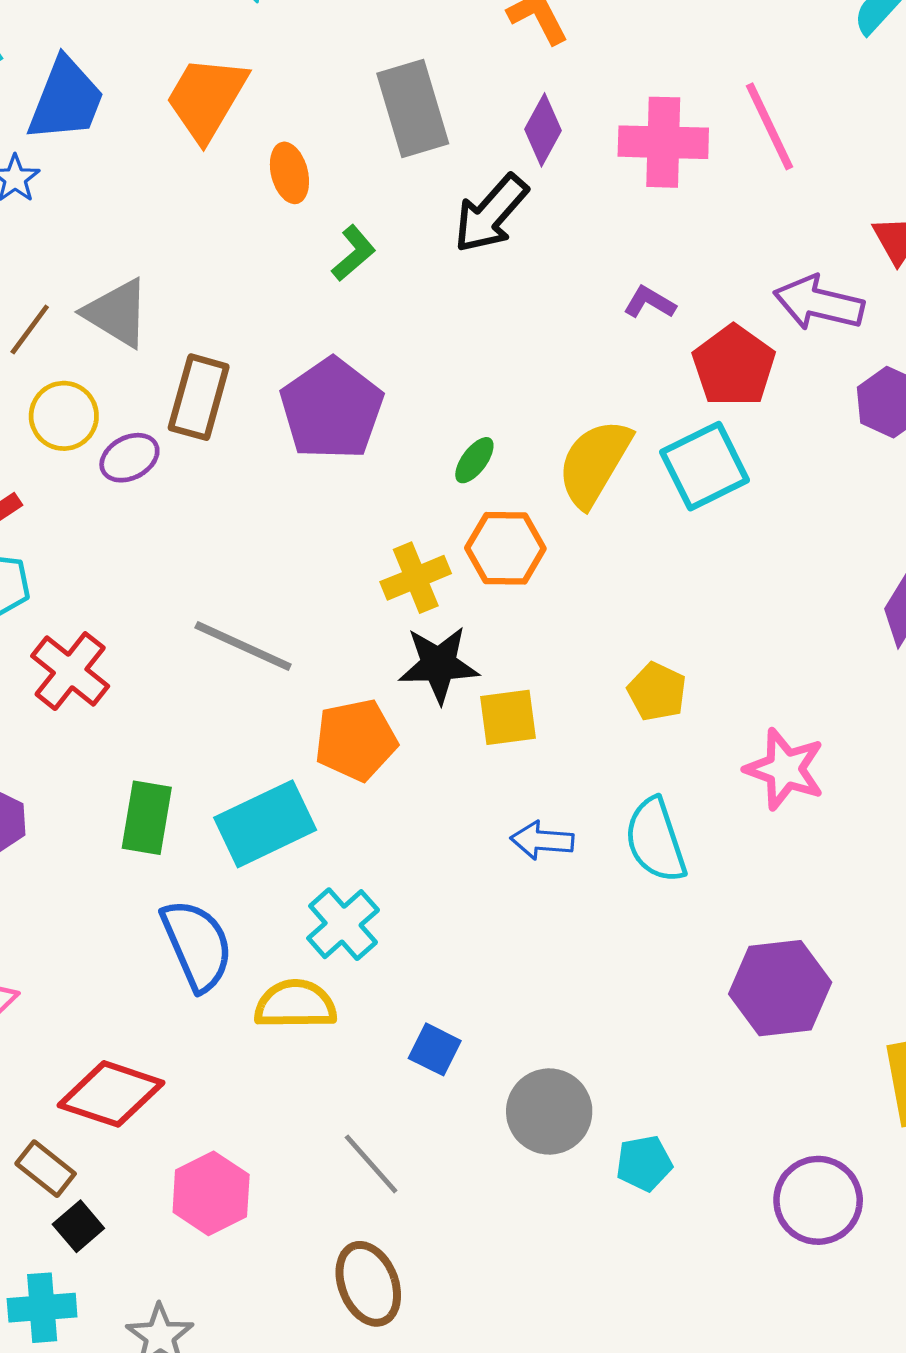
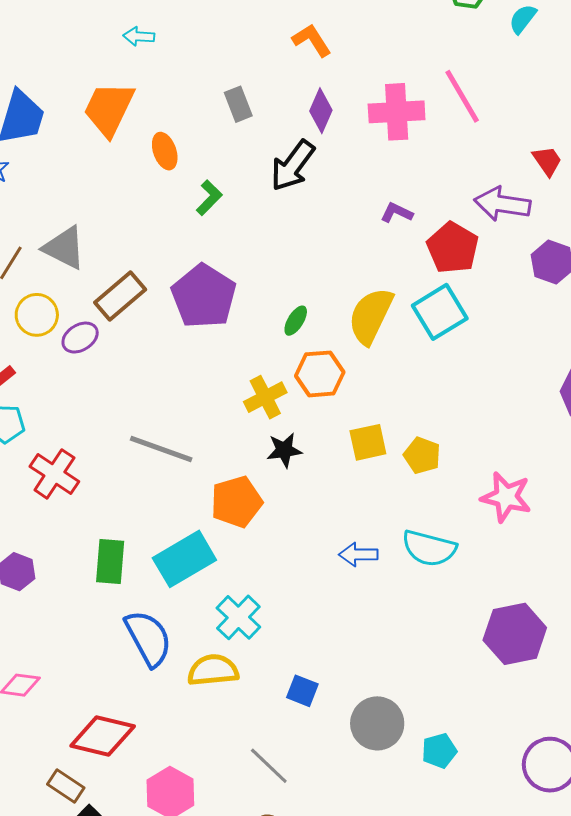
gray rectangle: (413, 108) -> (238, 104), size x0.6
brown rectangle: (199, 397) -> (120, 296), turned 39
black star: (439, 665) -> (284, 450), size x0.7
yellow square: (508, 717) -> (368, 442), moved
cyan semicircle: (655, 840) -> (429, 548), turned -52

